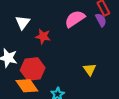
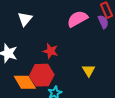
red star: (43, 36) -> (51, 51), moved
red hexagon: (33, 69) -> (42, 75), moved

